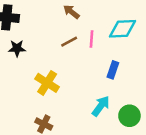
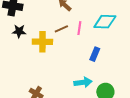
yellow cross: (47, 83) -> (42, 42), moved, turned -36
cyan arrow: (101, 106) -> (83, 82), turned 42

